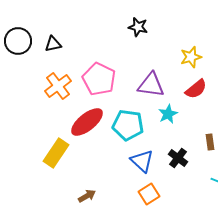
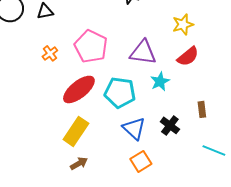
orange cross: (58, 86) -> (50, 53), size x0.6
yellow rectangle: (56, 153) -> (76, 131), moved

